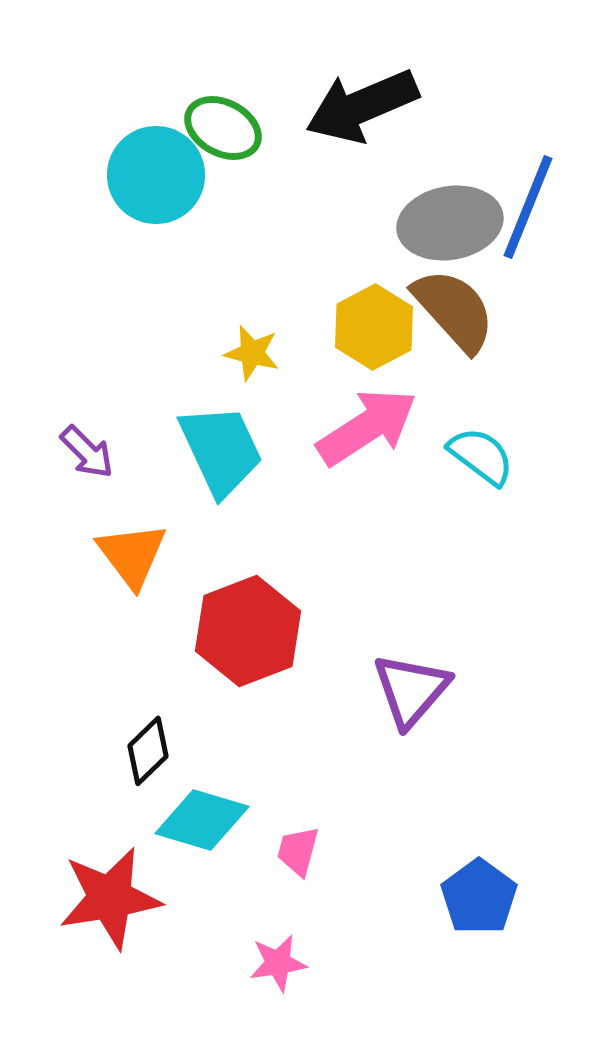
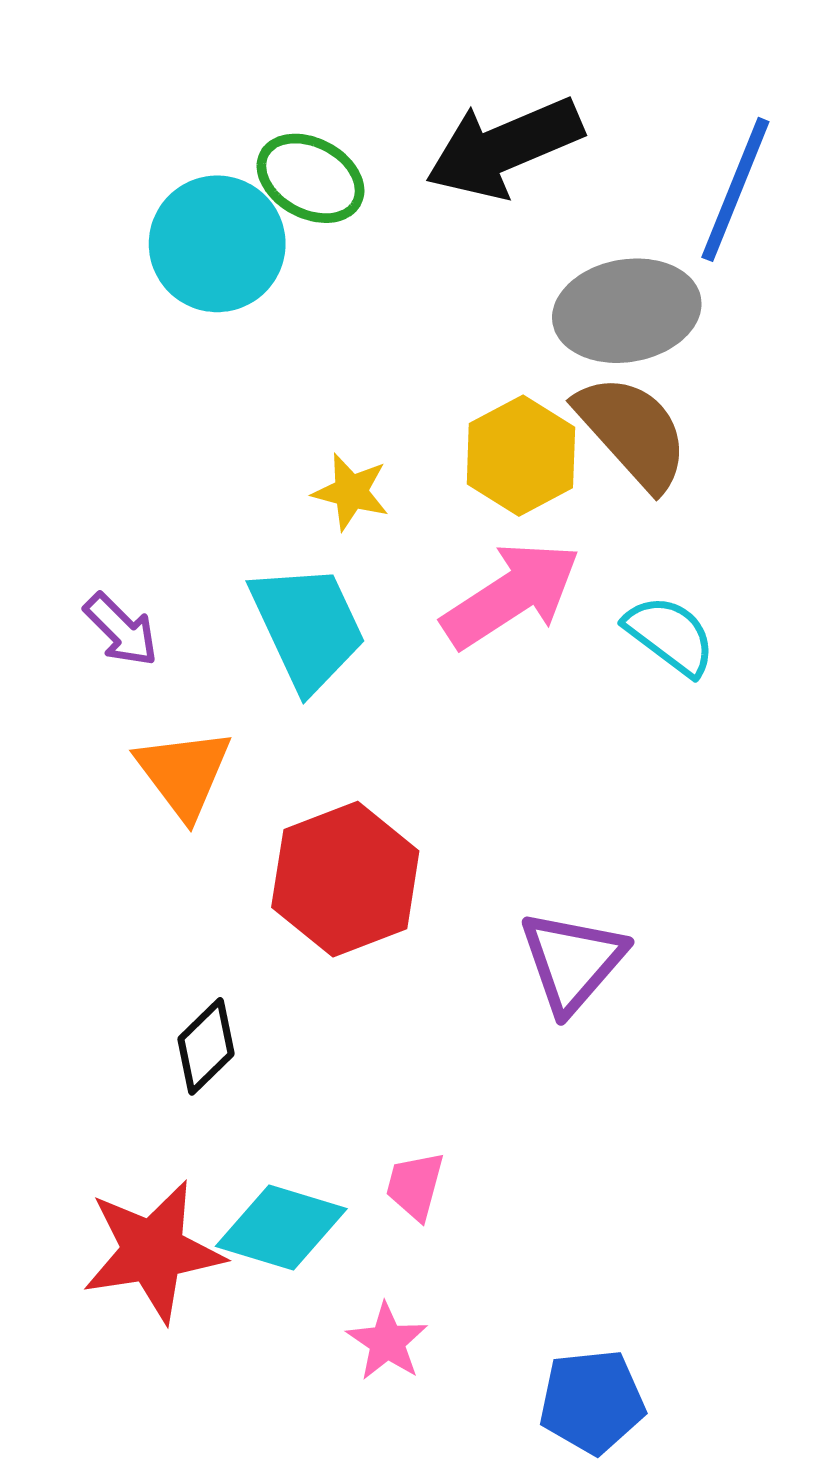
blue line: (528, 207) -> (735, 189), moved
cyan diamond: (202, 820) -> (281, 1228), moved
blue pentagon: (479, 897) -> (592, 1402), moved, turned 30
pink star: (278, 963) -> (387, 1342), turned -30

